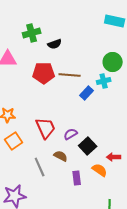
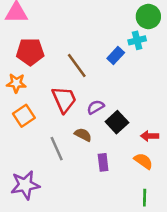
red pentagon: (44, 73) -> (30, 52), moved
brown line: (70, 75) -> (77, 66), moved, turned 50
orange semicircle: (100, 170) -> (143, 161), moved

